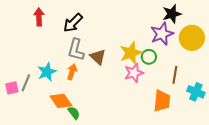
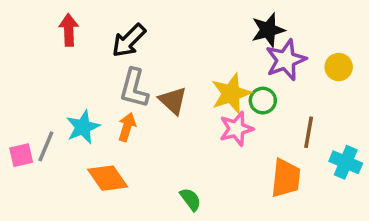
black star: (172, 14) -> (268, 30), moved
yellow circle: (192, 38) -> (339, 67), size x0.6
green semicircle: (74, 113) -> (190, 199), moved

